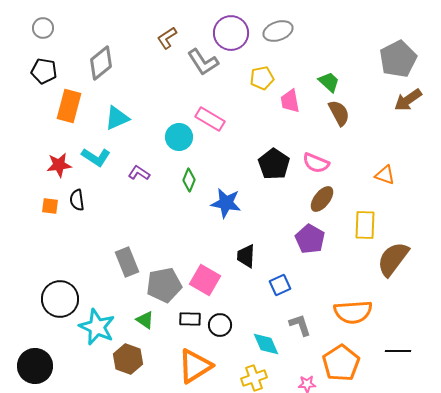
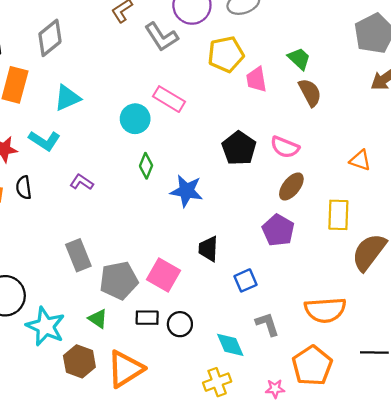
yellow pentagon: (262, 78) -> (226, 54), size x1.4
purple L-shape: (139, 173) -> (82, 182), moved
orange triangle: (195, 366) -> (125, 369), moved

